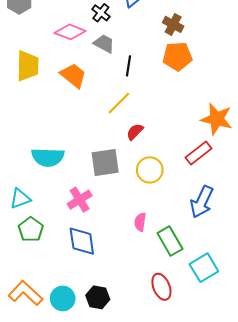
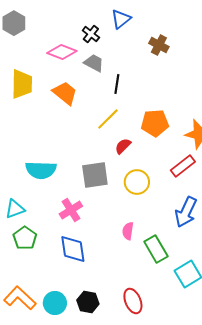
orange pentagon: (177, 56) -> (155, 123), moved
red ellipse: (161, 287) -> (133, 301), moved

